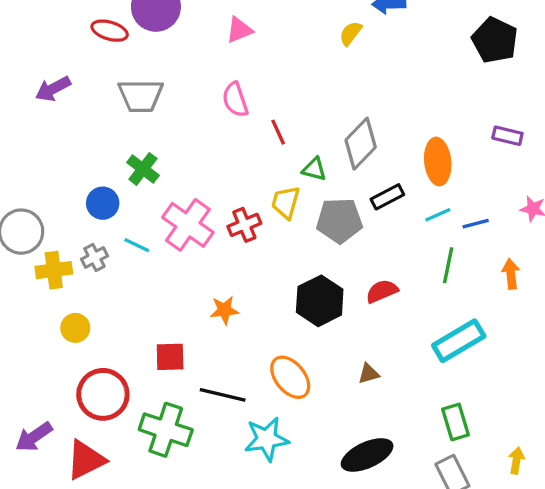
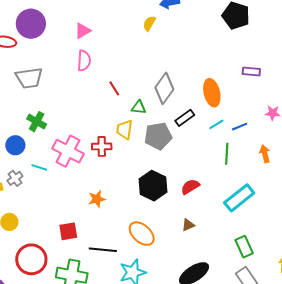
pink semicircle: (235, 100) -> (84, 61), moved, turned -150
red cross: (244, 225) -> (102, 146), turned 30
red semicircle: (382, 291) -> (190, 187), moved

